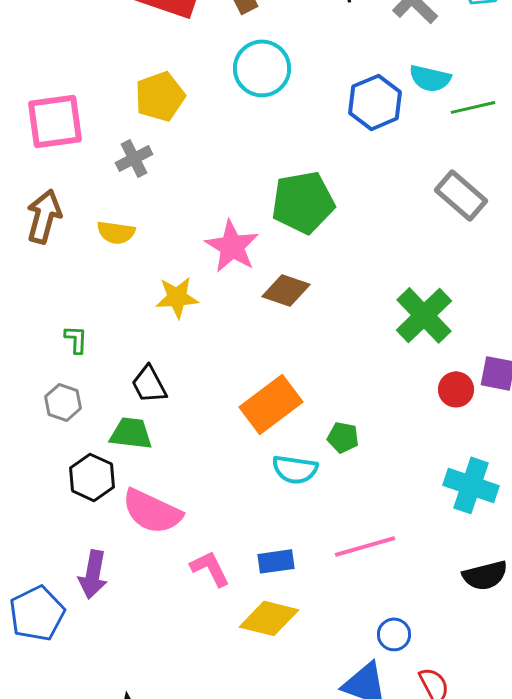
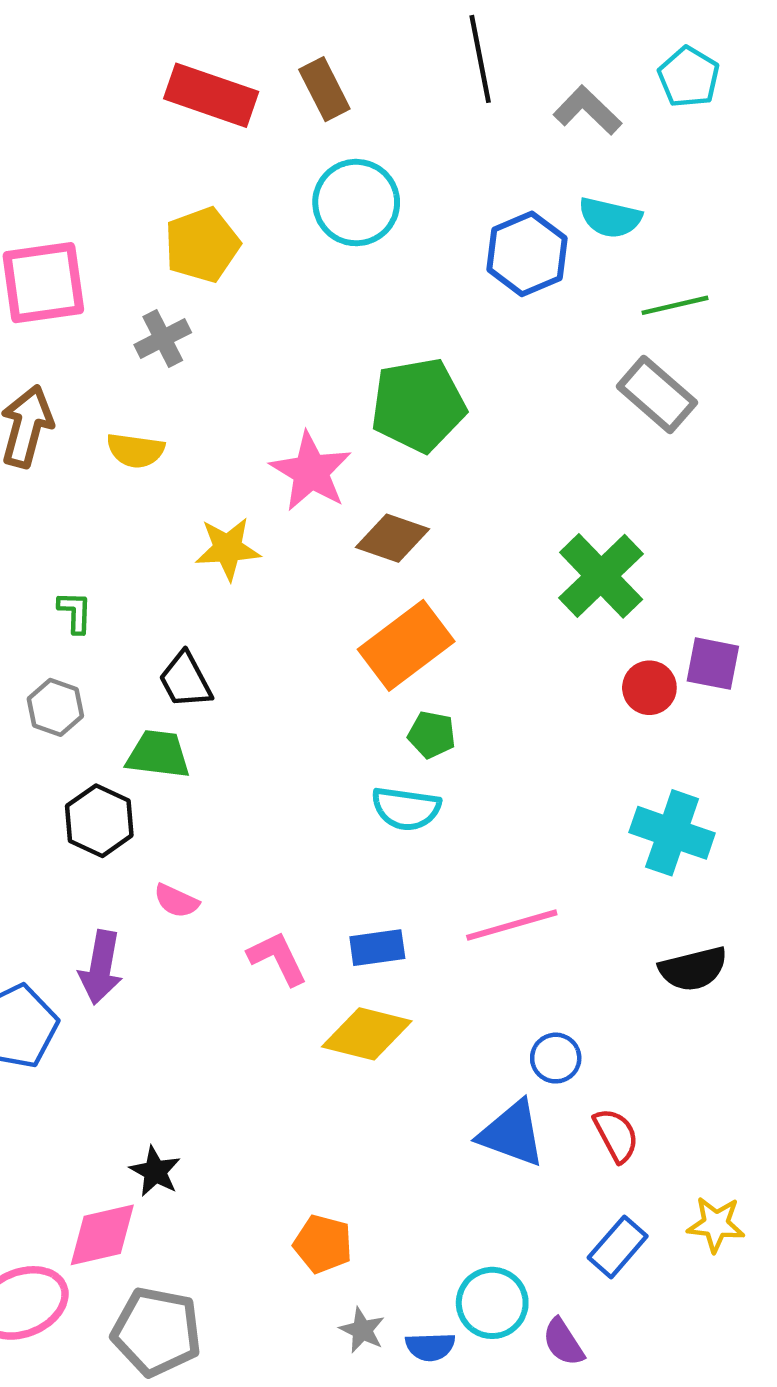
green line: (473, 107) -> (675, 305), moved
orange rectangle: (271, 404) -> (406, 645), moved
green pentagon: (343, 437) -> (432, 735), moved
pink semicircle: (152, 511) -> (176, 901), moved, size x0.5

